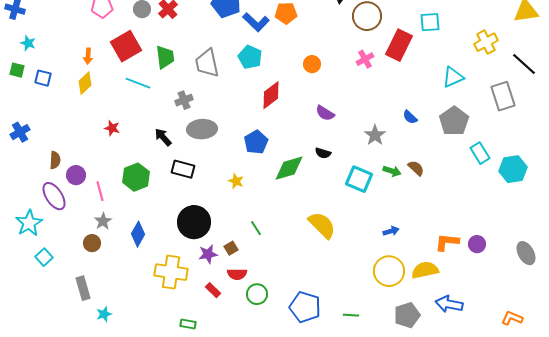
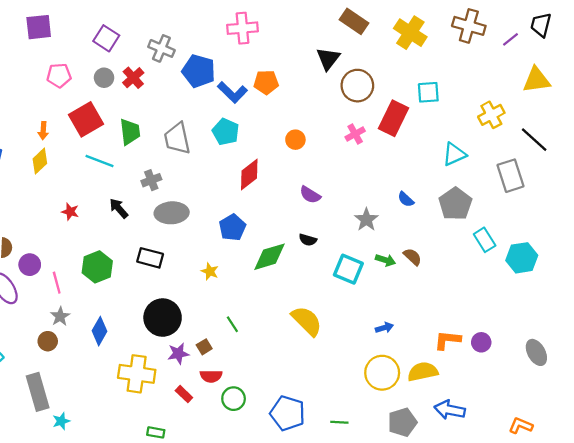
black arrow: (163, 137) -> (119, 208), moved
gray rectangle: (83, 288) -> (38, 392), size x1.4

